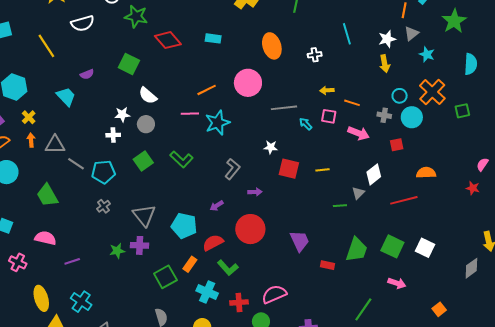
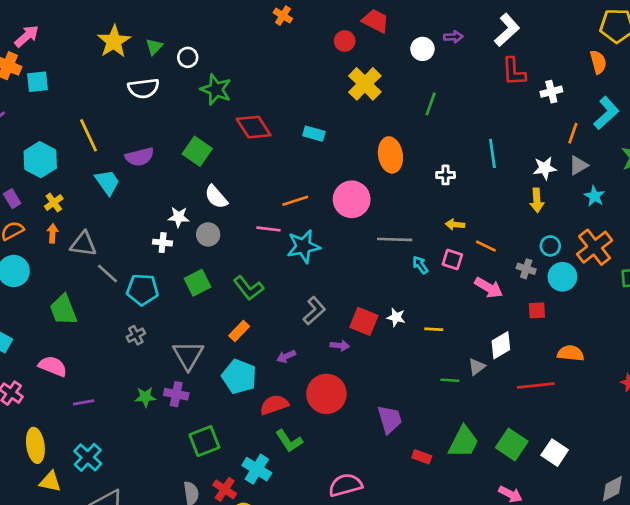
yellow line: (46, 46) -> (89, 135), moved
purple semicircle: (87, 74) -> (140, 157), size x1.5
white star: (271, 147) -> (396, 317), moved
red square: (289, 169) -> (364, 321), moved
orange rectangle: (190, 264) -> (239, 331), moved
red cross: (239, 302) -> (225, 489), moved, turned 30

